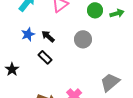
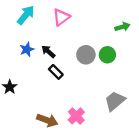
green circle: (95, 10) -> (107, 55), moved
black rectangle: (45, 57) -> (56, 72), moved

